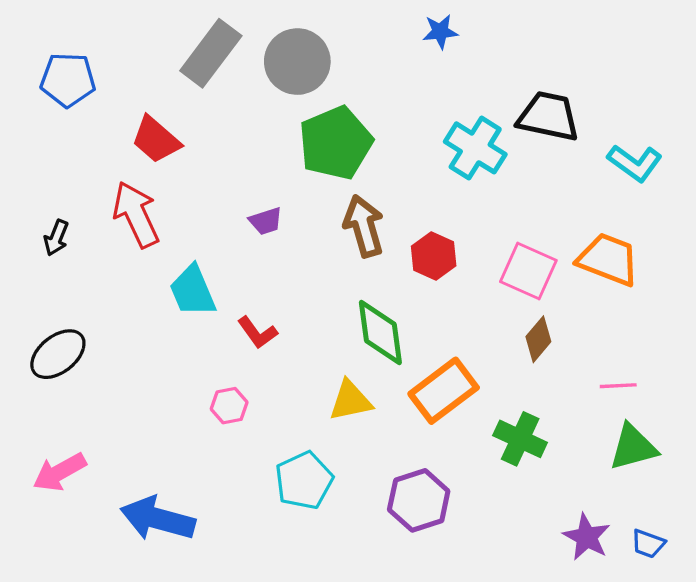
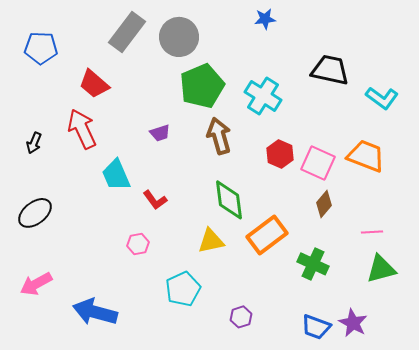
cyan cross: (475, 148) -> (263, 96), moved
red hexagon: (434, 256) -> (280, 154), moved
purple hexagon: (419, 500) -> (241, 317), moved, size x0.6
blue trapezoid: (648, 544) -> (316, 327), moved, size x1.4

